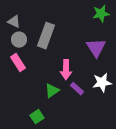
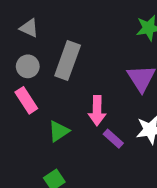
gray triangle: (14, 22) -> (29, 28), moved
green triangle: (52, 91) -> (59, 131), moved

